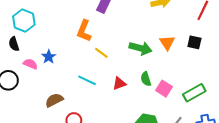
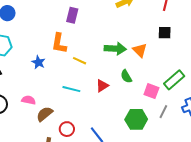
orange triangle: (167, 43) -> (140, 50), moved
blue star: (49, 57) -> (38, 62), moved
pink semicircle: (30, 64) -> (29, 100), moved
pink square: (164, 89) -> (151, 91), moved

